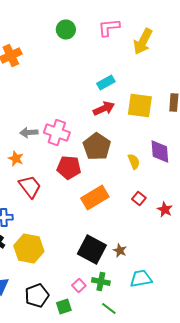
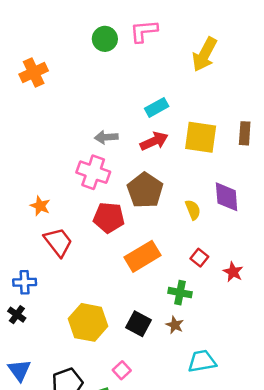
pink L-shape: (109, 28) -> (144, 31), moved
gray arrow: (29, 132) -> (106, 137), moved
yellow hexagon: (29, 248) -> (88, 322), moved
black square: (92, 250) -> (139, 324), size x0.7
green cross: (101, 282) -> (180, 293), moved

